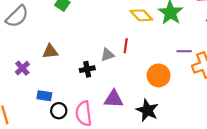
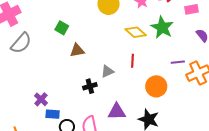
red line: (126, 46) -> (132, 61), moved
brown triangle: (50, 51) -> (77, 50), moved
purple cross: (22, 68) -> (41, 99), moved

